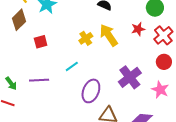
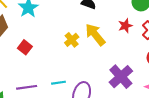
red square: (41, 42) -> (25, 47), turned -32
cyan line: (72, 66) -> (58, 83), moved, turned 32

